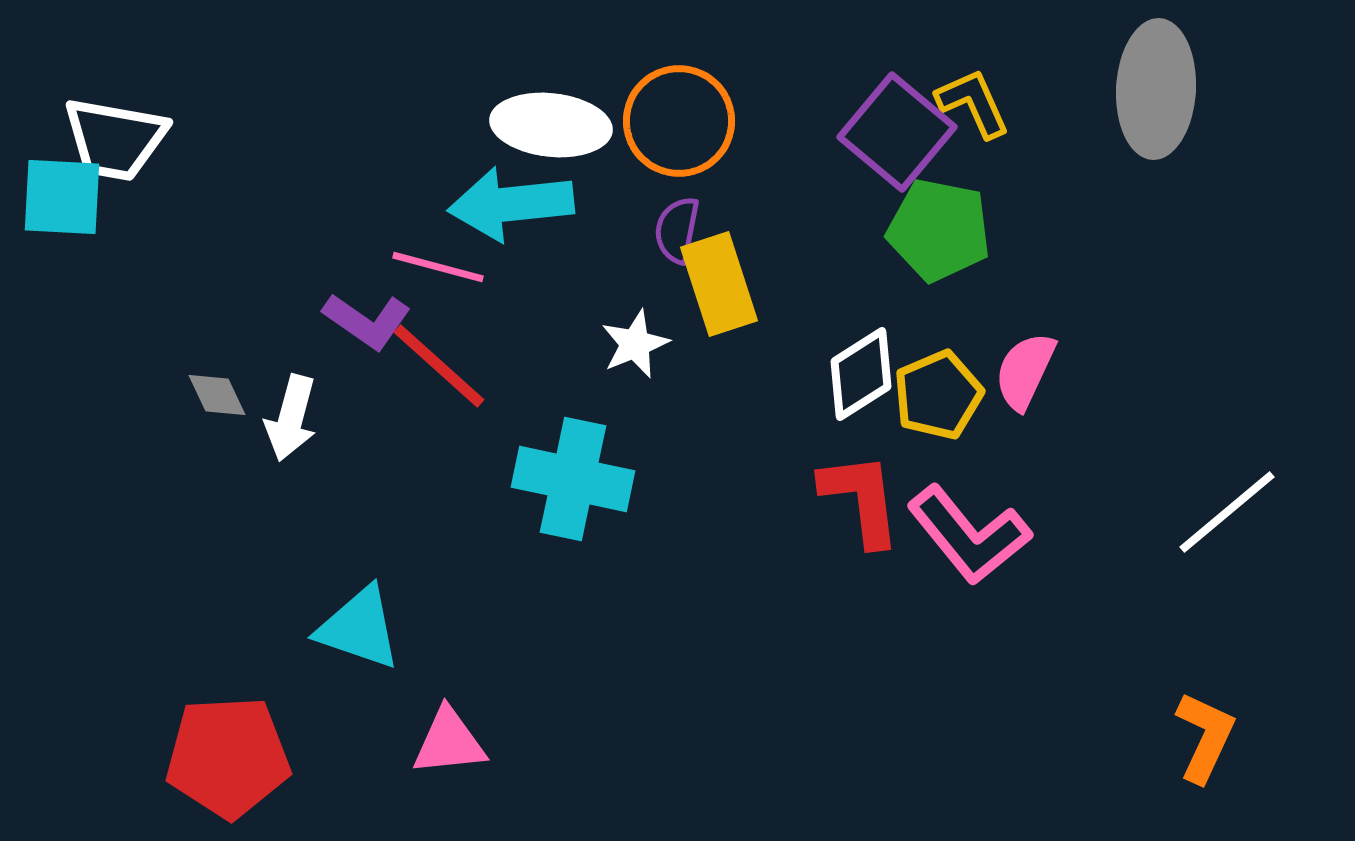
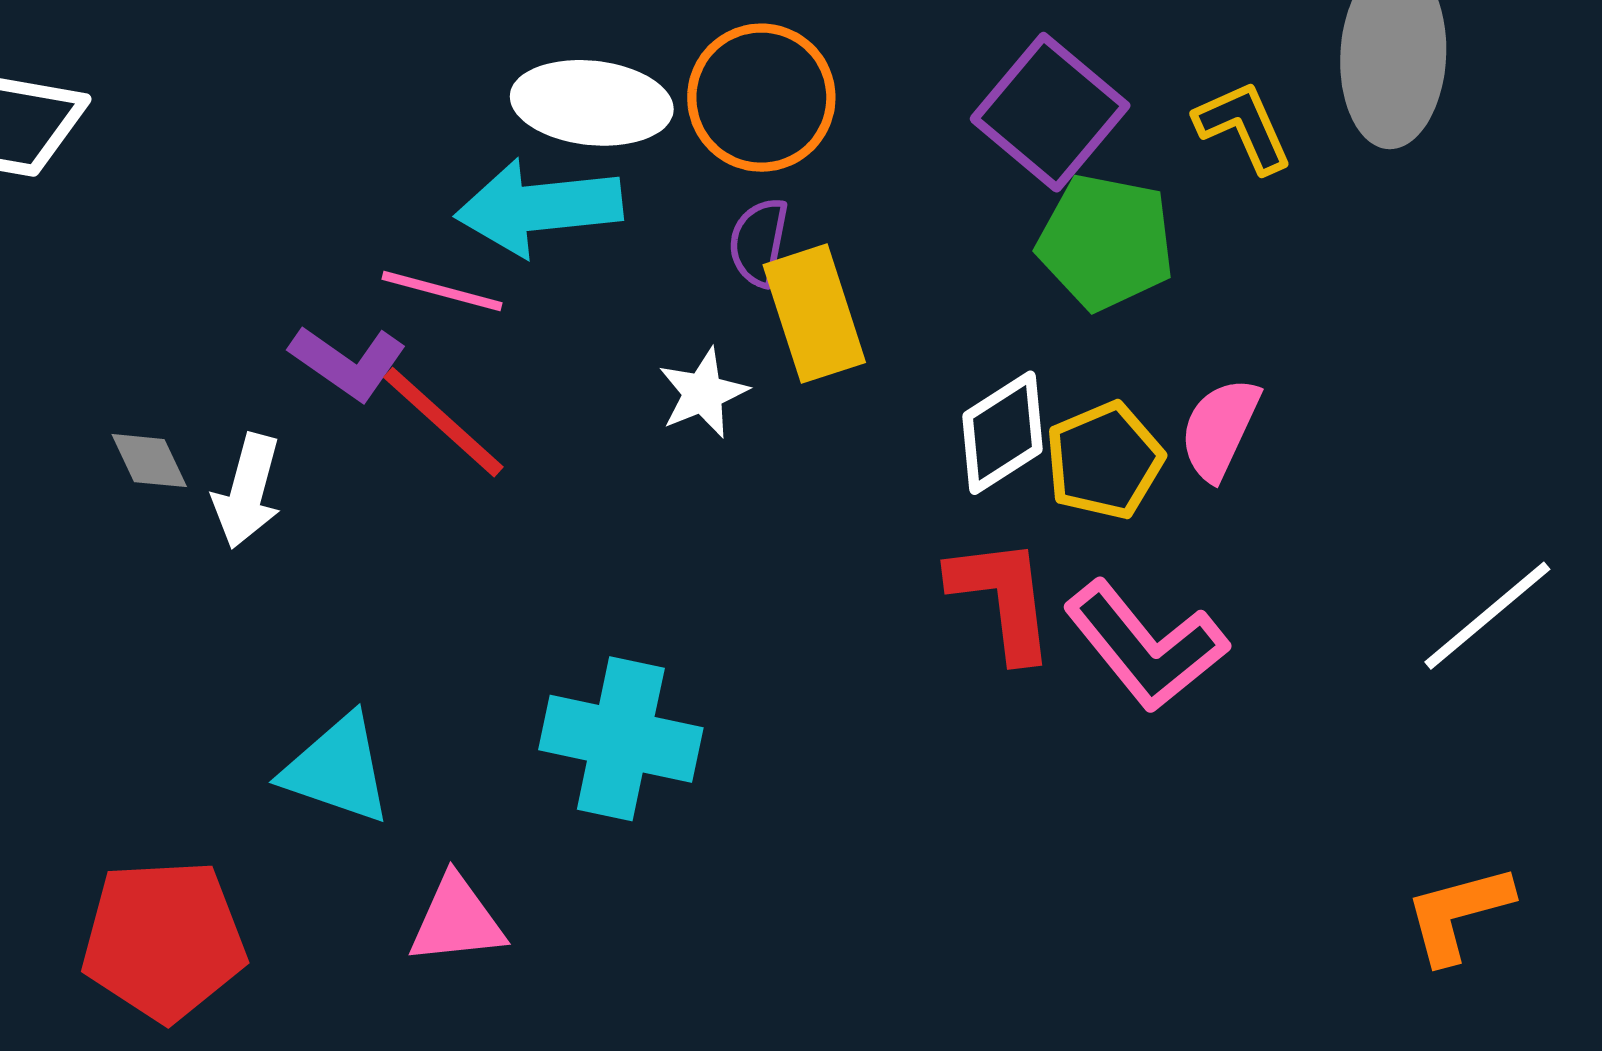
yellow L-shape: (973, 103) -> (1244, 127), moved
cyan cross: (573, 479) -> (621, 739), moved
orange L-shape: (1205, 737) -> (1458, 914), turned -130

